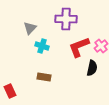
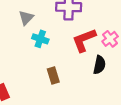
brown rectangle: (44, 77) -> (53, 76), moved, turned 64

